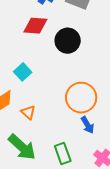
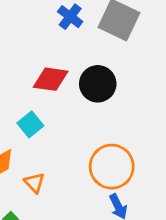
red diamond: (35, 26) -> (51, 79), moved

